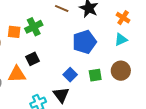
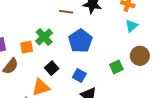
blue pentagon: (84, 42) -> (80, 41), moved
blue square: (70, 75) -> (79, 75), moved

